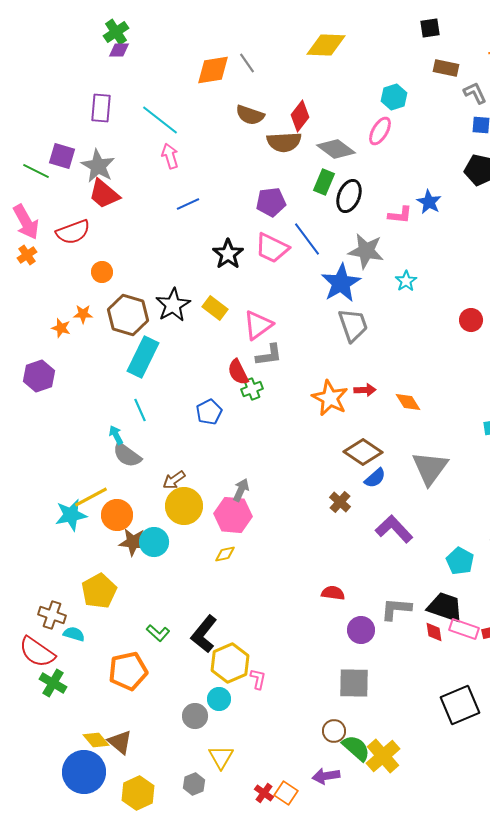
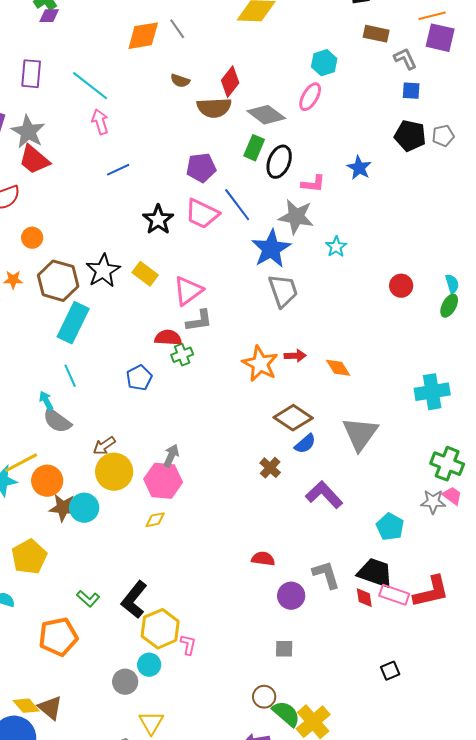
brown semicircle: (250, 115) -> (180, 81), size x0.7
pink L-shape: (400, 215) -> (313, 184), moved
red semicircle: (238, 372) -> (168, 338), turned 120
gray L-shape: (396, 609) -> (326, 575), turned 68
gray square: (354, 683) -> (284, 649), size x0.6
black square: (460, 705) -> (390, 671), size x0.5

